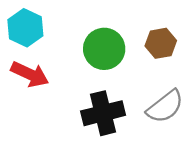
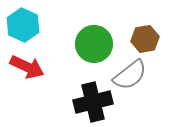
gray semicircle: (165, 107) -> (130, 75), moved

